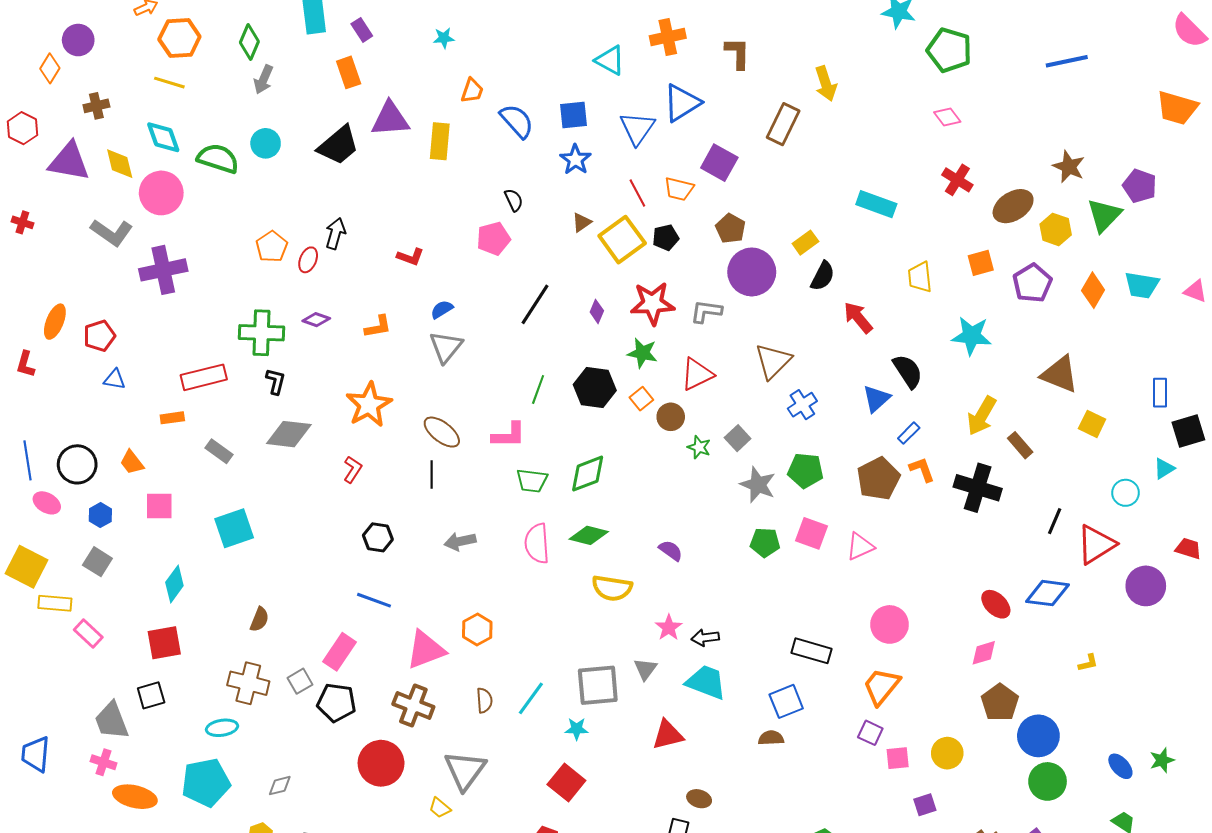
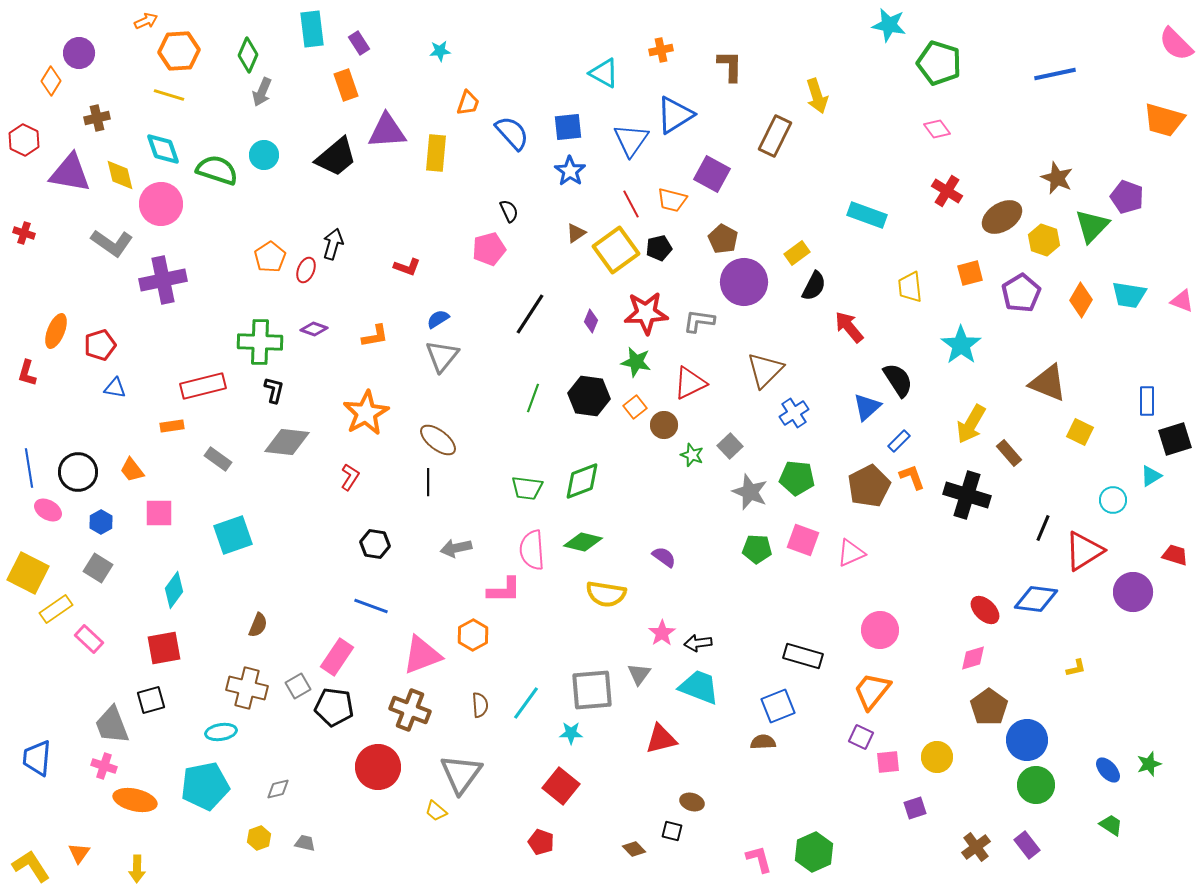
orange cross: (668, 37) -> (661, 50), size x0.7
cyan star: (972, 336) -> (961, 345), turned 30
pink L-shape: (509, 435) -> (504, 590), moved
yellow rectangle: (55, 603) -> (56, 609), turned -40

